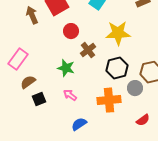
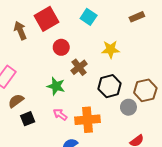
yellow star: (118, 33) -> (111, 49), size x0.7
orange cross: (109, 100) -> (87, 120), moved

